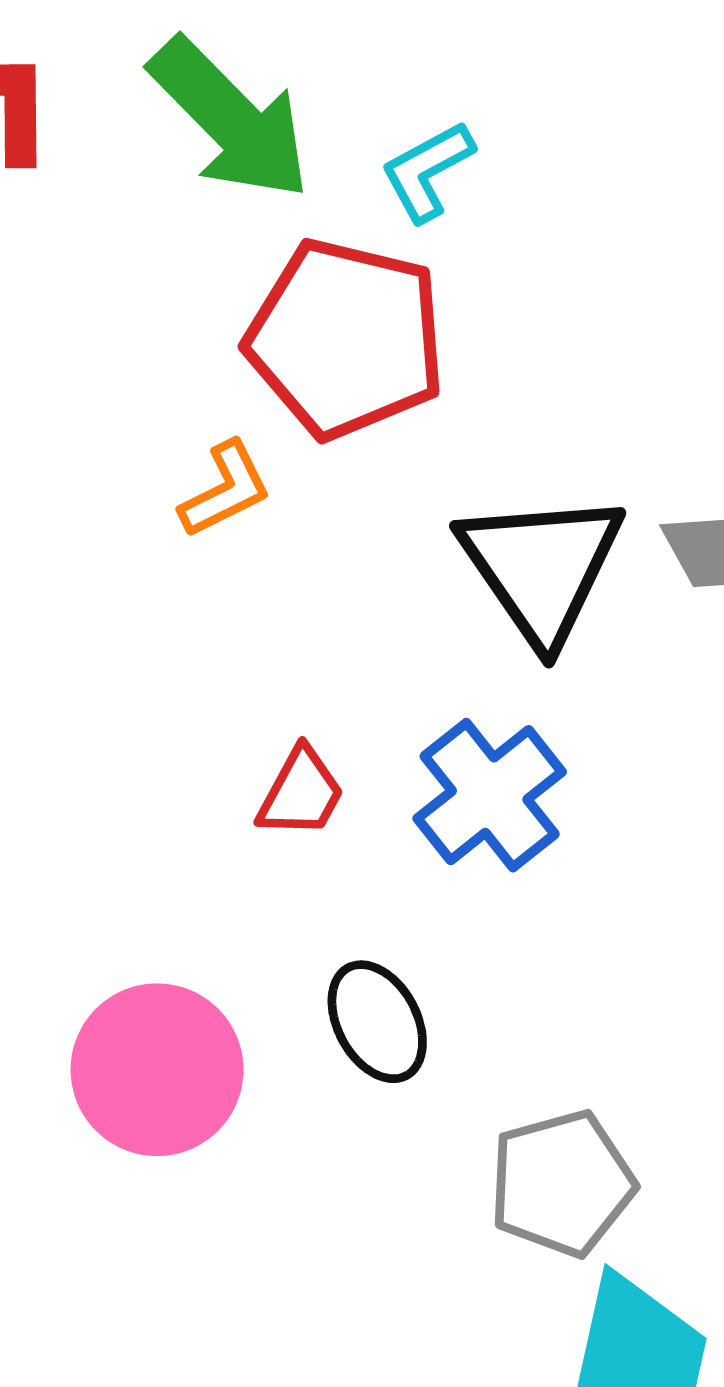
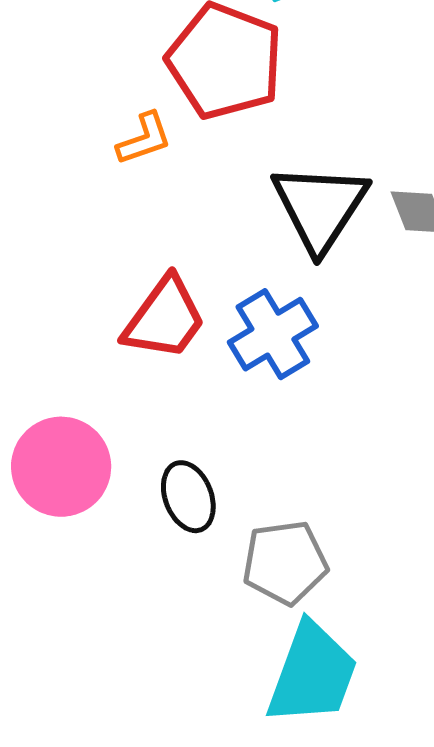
red trapezoid: (301, 793) -> (165, 319), size x1.6
black ellipse: (377, 1022) -> (188, 497), moved

